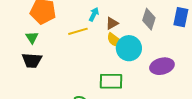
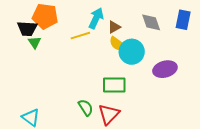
cyan arrow: (94, 14) -> (96, 18), size x1.5
gray diamond: (149, 19) -> (151, 22), turned -35
black trapezoid: (32, 60) -> (27, 29), moved

